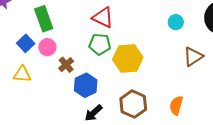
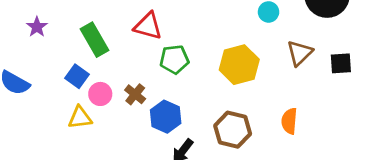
red triangle: (103, 17) -> (148, 26), moved
pink circle: (47, 47) -> (100, 94), moved
yellow hexagon: (128, 58) -> (239, 65), moved

